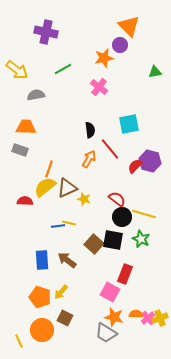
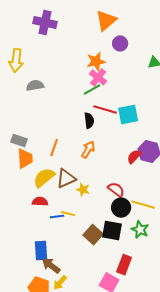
orange triangle: (129, 26) -> (106, 20), moved, turned 35
purple circle: (120, 45) -> (120, 43), moved
orange star: (104, 58) -> (96, 61), moved
green line: (63, 69) -> (92, 89), moved
yellow arrow: (17, 70) -> (16, 60), turned 60
orange trapezoid: (26, 127) -> (25, 159), moved, turned 85
red line: (110, 149) -> (105, 110), moved, turned -35
orange line: (49, 169) -> (54, 148), moved
red semicircle: (25, 201) -> (40, 202), moved
brown arrow: (67, 260) -> (51, 266), moved

